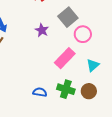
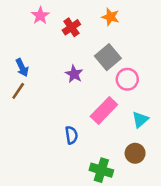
green cross: (66, 89) -> (101, 170), moved
blue semicircle: (40, 92) -> (71, 135), moved, turned 72

